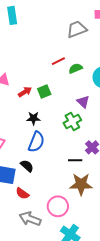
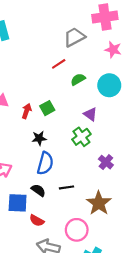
red line: (58, 61) -> (59, 64), moved
red arrow: (25, 92) -> (27, 111), turned -32
black line: (75, 160) -> (67, 187), moved
brown star: (81, 184) -> (99, 203), turned -30

